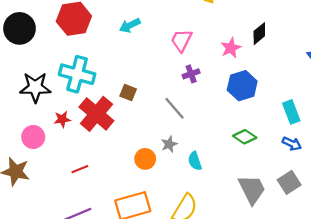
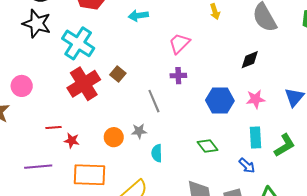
pink star: (231, 48) -> (256, 99), moved
black star: (35, 87) -> (37, 24), moved
red star: (62, 119) -> (72, 141), moved

